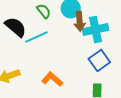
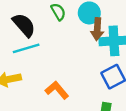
cyan line: (36, 37) -> (26, 48), moved

